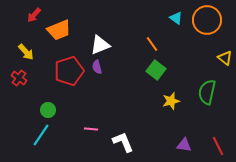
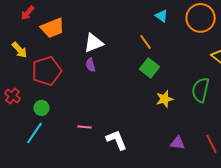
cyan triangle: (176, 18) -> (162, 16), moved
red pentagon: (69, 71) -> (47, 71), moved
red cross: (19, 78) -> (13, 96), moved

